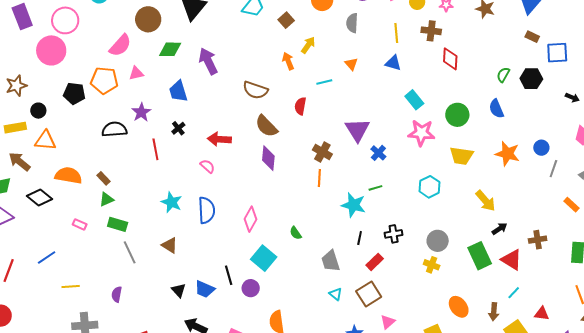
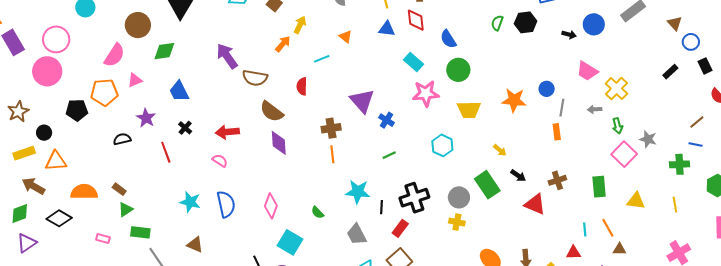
red diamond: (450, 59) -> (416, 20), moved
purple arrow: (208, 61) -> (227, 56), moved
orange arrow: (288, 61) -> (283, 44), turned 72
blue semicircle: (496, 109) -> (448, 39), moved
black semicircle: (114, 129) -> (122, 139), size x0.7
brown cross: (322, 152) -> (331, 128), turned -30
yellow arrow: (485, 201) -> (500, 150), size x0.6
cyan star: (353, 205) -> (358, 192), moved
orange rectangle: (571, 205) -> (557, 132), moved, turned 49
black arrow: (500, 229) -> (518, 176), turned 77
black cross: (394, 234) -> (414, 198), size x1.6
green rectangle: (480, 256) -> (487, 185), moved
cyan line: (514, 293) -> (585, 230), moved, turned -40

